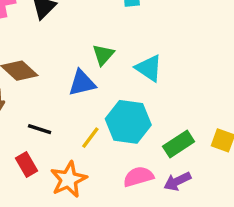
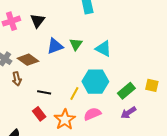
blue triangle: (82, 83) -> (55, 46), moved
pink semicircle: (138, 177) -> (92, 114), moved

